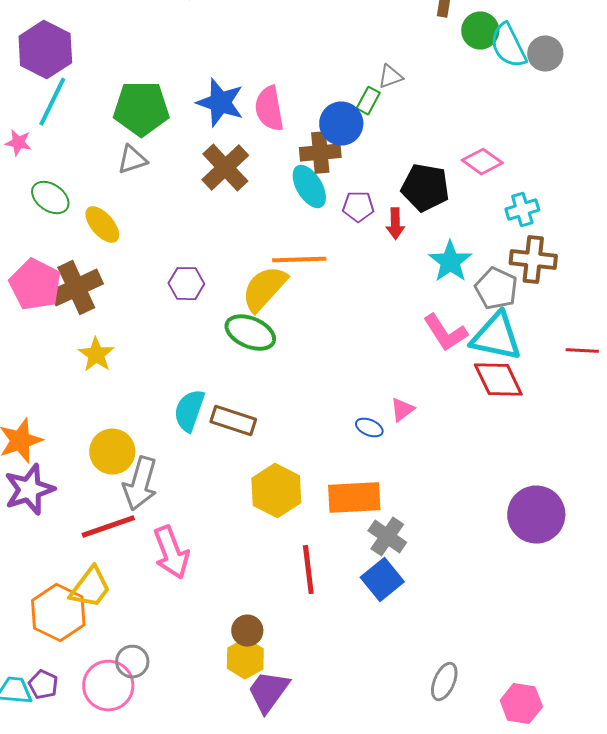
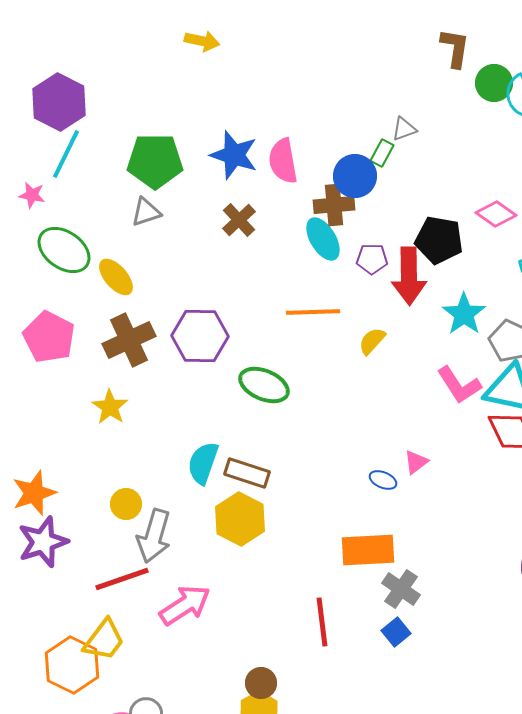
brown cross: (225, 168) -> (239, 220), size x0.7
green ellipse: (50, 198) -> (64, 250), size x1.4
red arrow: (395, 224) -> (409, 276), size x1.8
purple hexagon: (186, 284) -> (200, 336), size x1.6
brown cross: (76, 288) -> (129, 340), moved
yellow semicircle: (264, 289) -> (372, 341), moved, size x0.6
yellow circle: (112, 452) -> (126, 504), size x0.7
yellow hexagon: (276, 491) -> (240, 519), moved
pink arrow: (171, 553) -> (185, 605), turned -102
blue square: (382, 580) -> (396, 632), size x0.7

